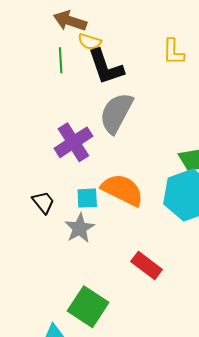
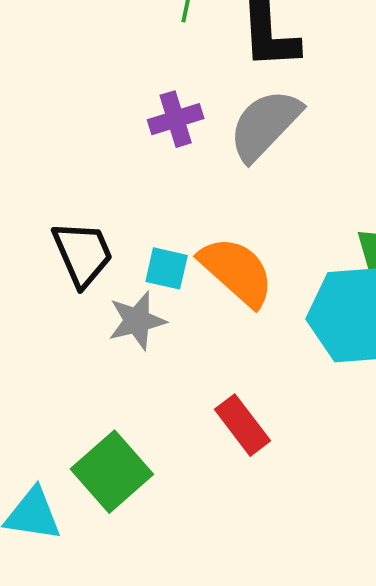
purple cross: (73, 142) -> (176, 119), moved, size x0.7
black trapezoid: (43, 202) -> (83, 254), size x1.5

